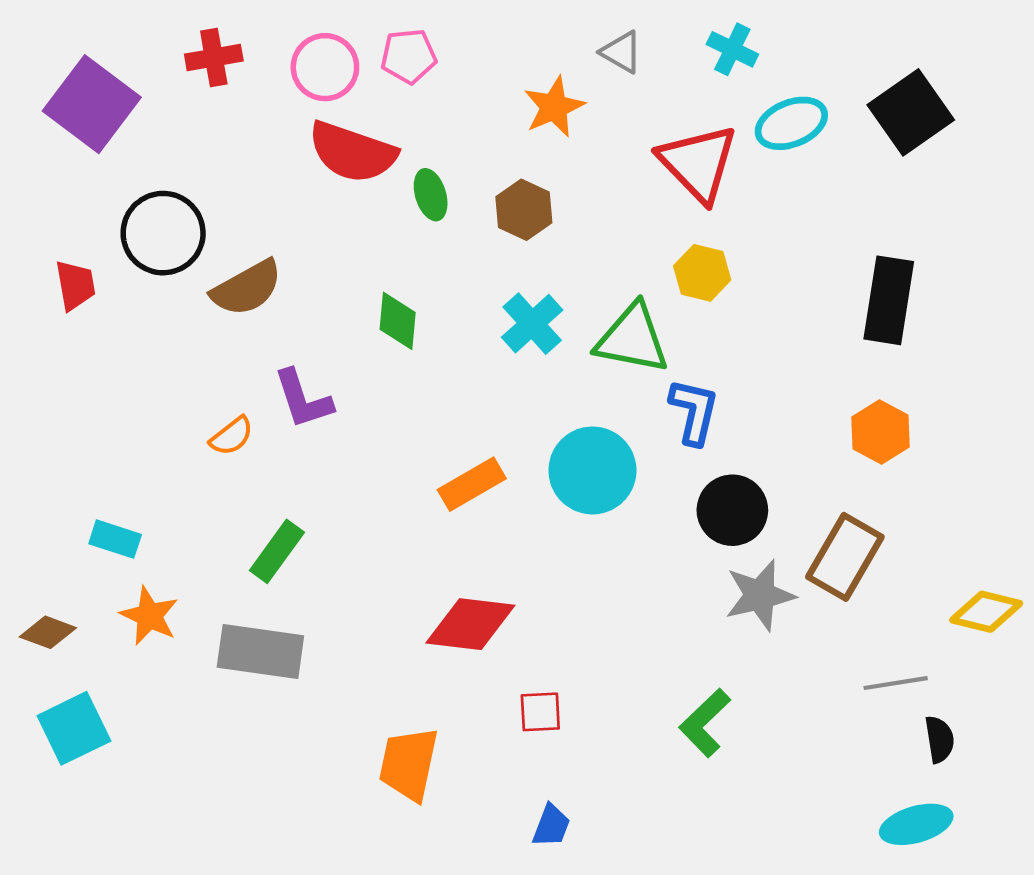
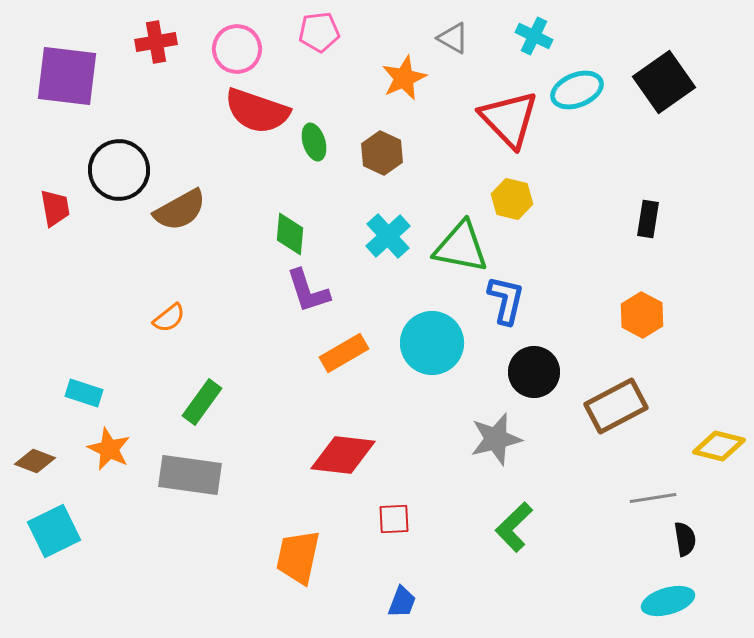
pink pentagon: (409, 56) -> (319, 32), moved
purple square: (92, 104) -> (67, 76), turned -30
black rectangle: (889, 300) -> (648, 219), size x0.6
purple L-shape: (303, 399) -> (308, 291), moved
brown rectangle: (845, 557) -> (616, 406), turned 32
gray star: (760, 595) -> (496, 439), moved

